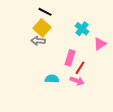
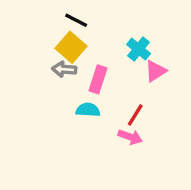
pink triangle: (100, 44) -> (156, 71), moved
pink rectangle: (70, 58) -> (98, 79), moved
cyan semicircle: (52, 79) -> (88, 110), moved

